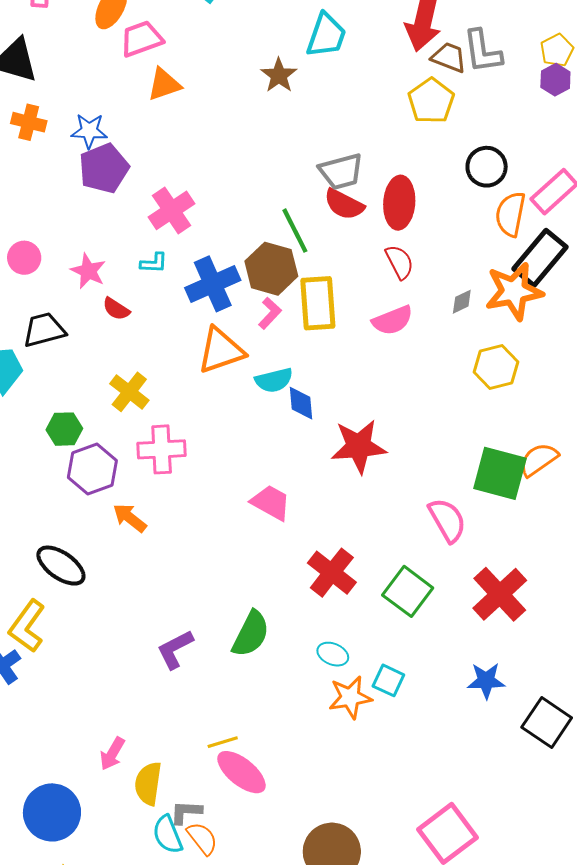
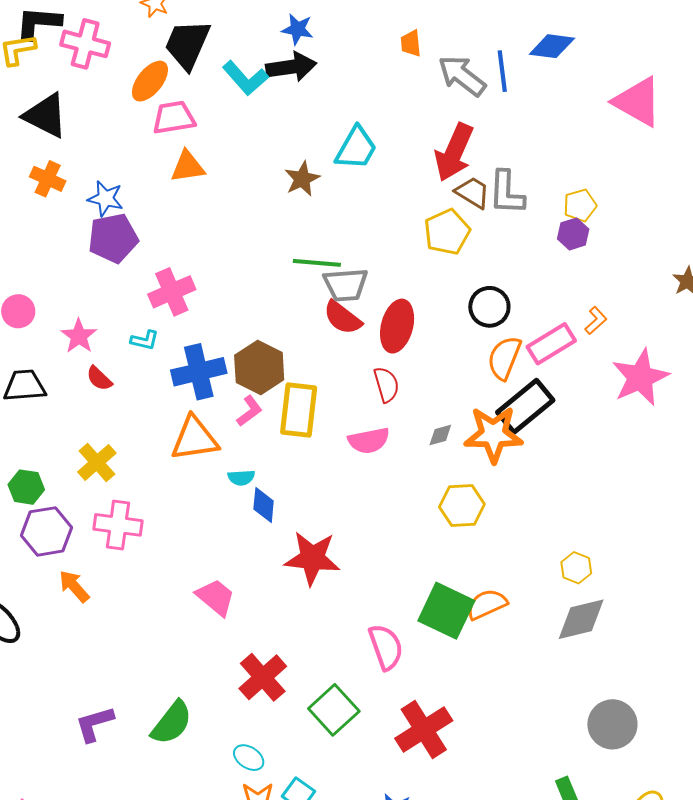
green line: (295, 231) -> (317, 263), moved, turned -69
cyan semicircle: (274, 380) -> (241, 478), size x0.7

